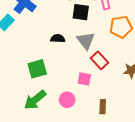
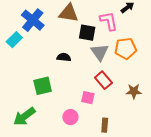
gray triangle: (86, 41) -> (100, 52), moved
green arrow: (35, 100) -> (24, 116), moved

